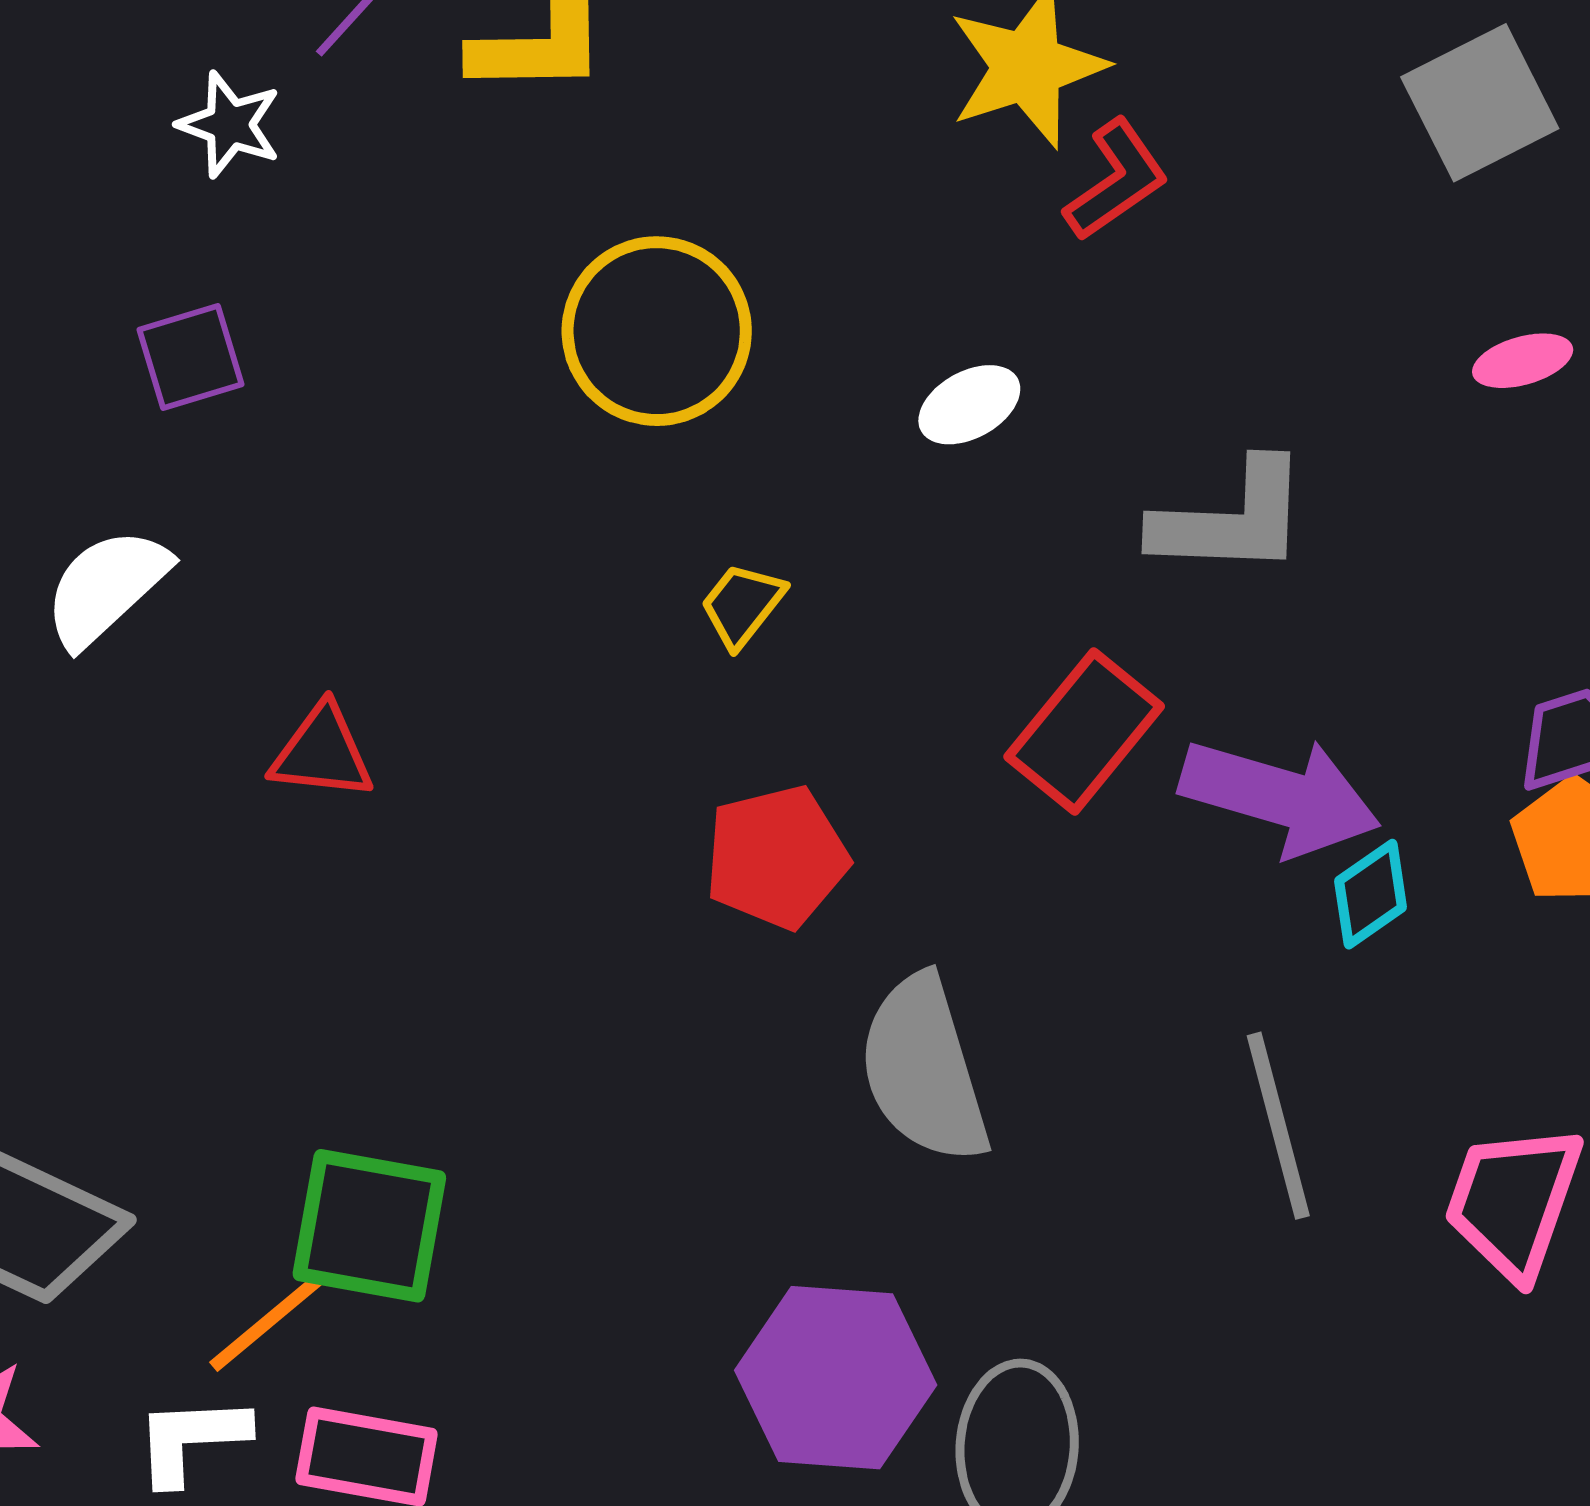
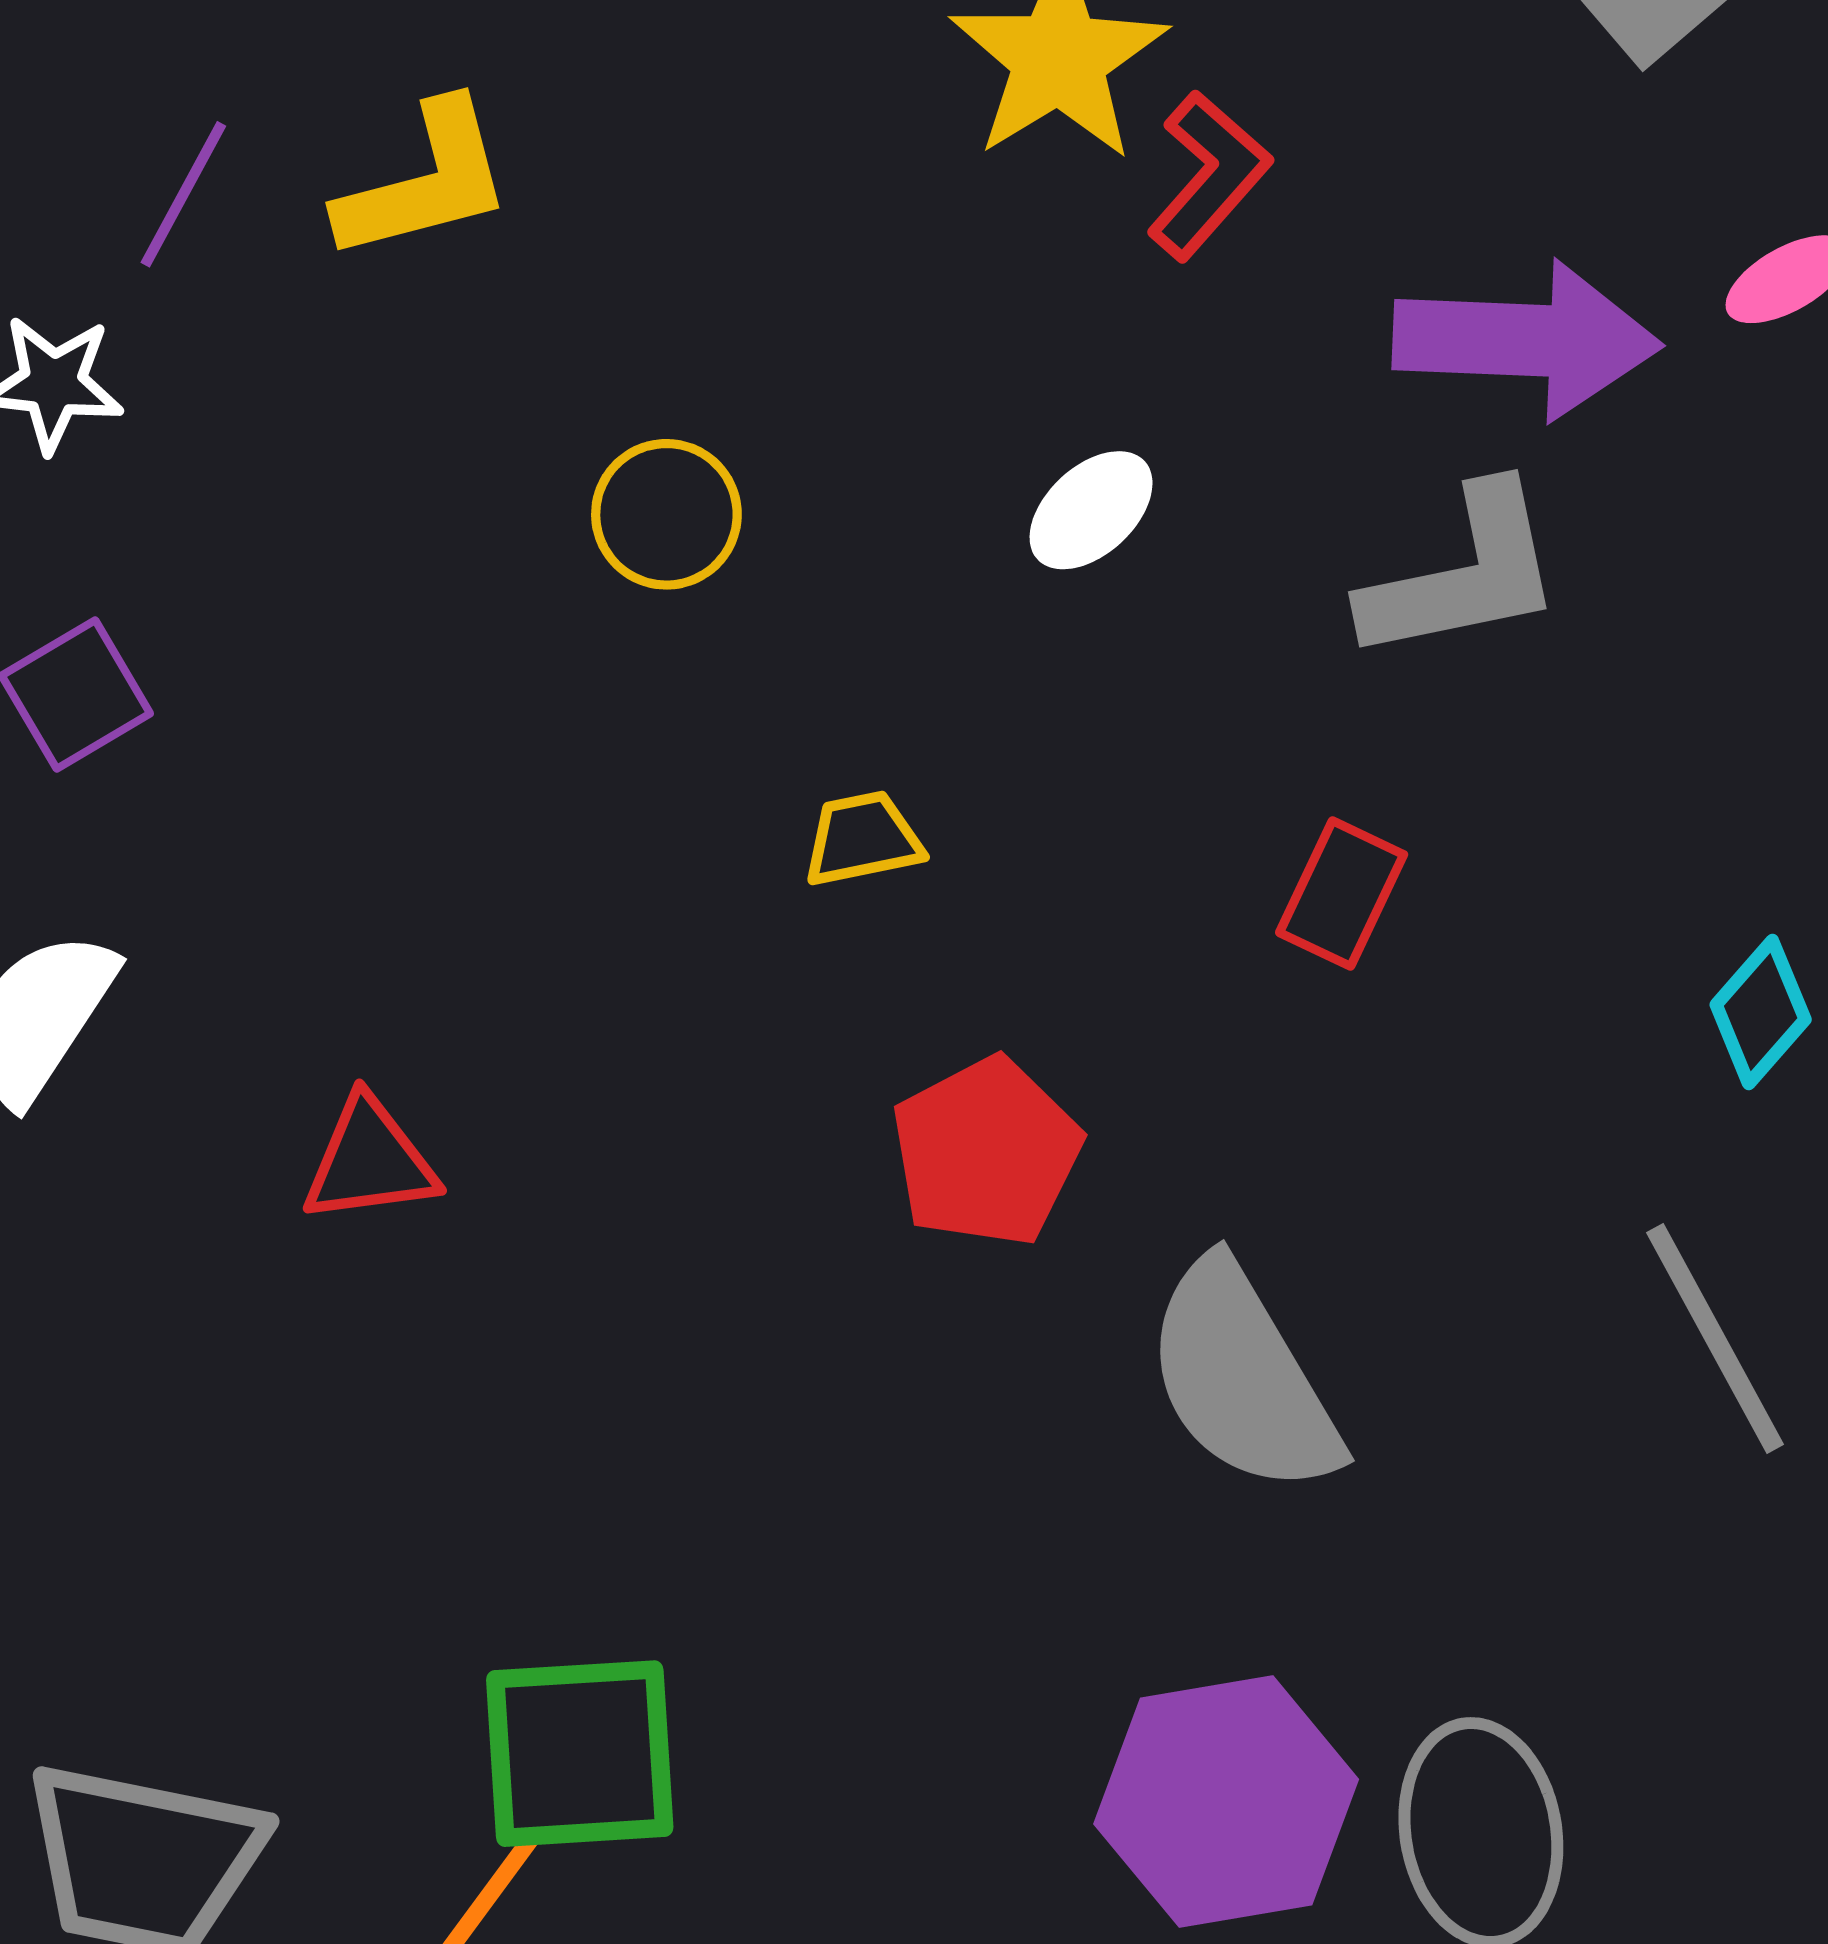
yellow circle: (657, 331) -> (666, 514), size x0.6
yellow trapezoid: (742, 605) -> (863, 839), turned 54
red rectangle: (1084, 731) -> (1342, 894), size x0.7
purple arrow: (1280, 797) -> (1527, 340), moved

